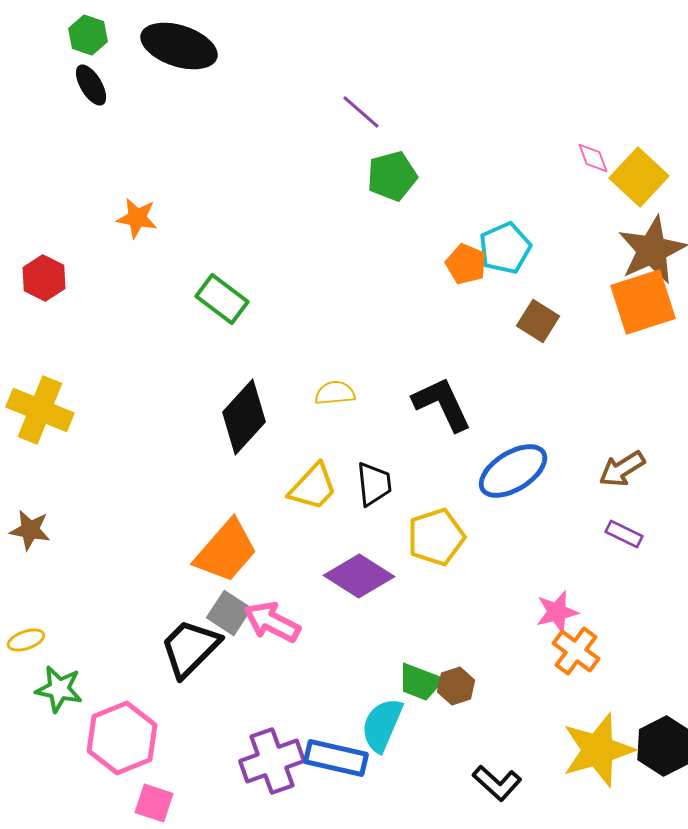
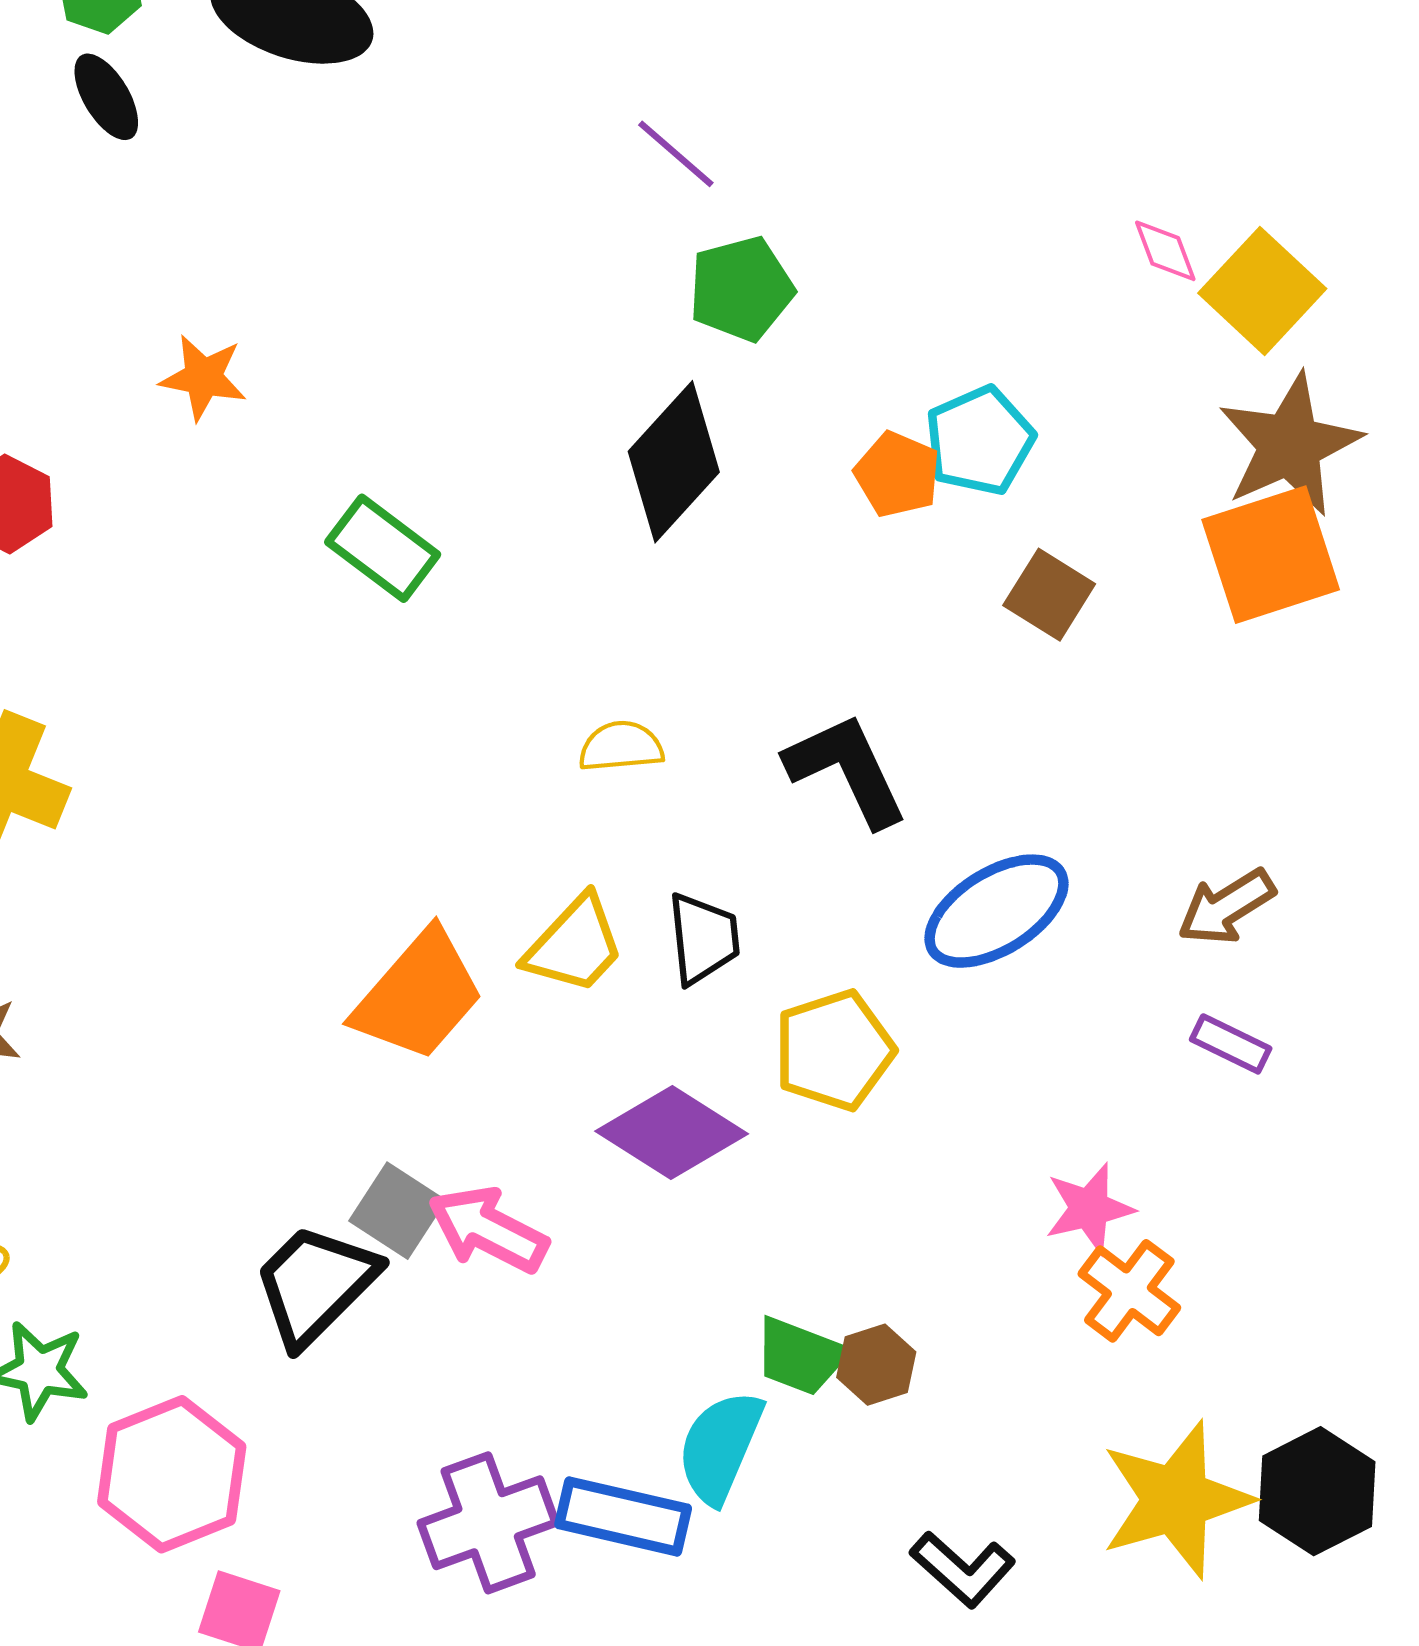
black diamond: (244, 417) -> (674, 462), moved
orange trapezoid: (226, 551) -> (419, 995), moved

